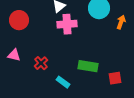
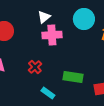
red cross: (41, 63) -> (35, 67), moved

